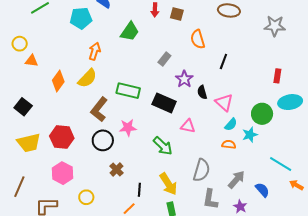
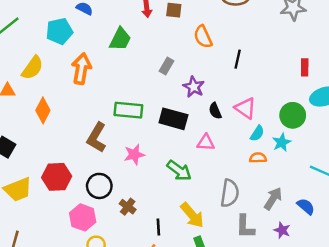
orange arrow: (95, 51) -> (81, 69), size x1.4
yellow semicircle: (87, 78) -> (32, 68), moved
black semicircle: (202, 92) -> (215, 111), moved
black circle: (103, 140) -> (99, 186), moved
pink hexagon: (62, 173) -> (83, 217), moved

